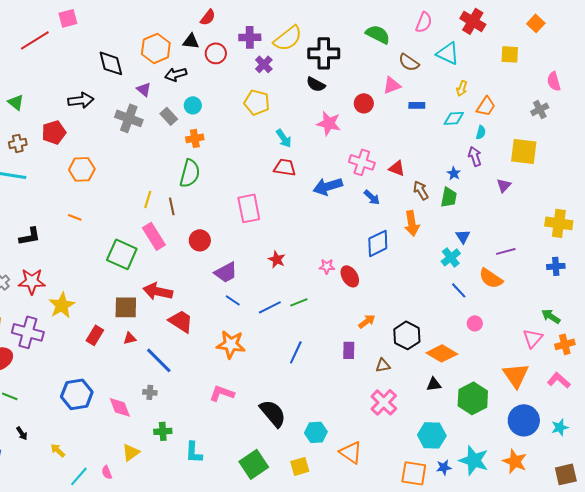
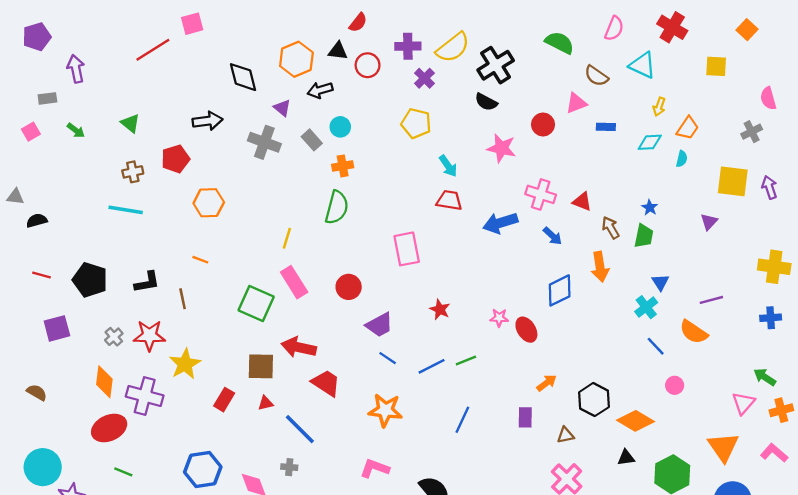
black cross: (324, 53) -> (496, 65), turned -32
purple arrow: (475, 156) -> (769, 187), moved
brown line: (172, 206) -> (183, 299), moved

